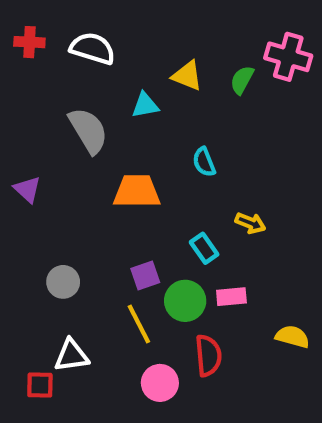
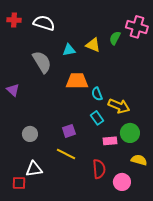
yellow triangle: (187, 76) -> (93, 45), moved
cyan semicircle: (204, 162) -> (97, 94), moved
orange trapezoid: (137, 191) -> (77, 81), moved
yellow arrow: (250, 223) -> (119, 106), size x1.5
green circle: (185, 301) -> (130, 133), moved
yellow line: (139, 324) -> (66, 154), turned -36
pink circle: (160, 383) -> (122, 182), moved

